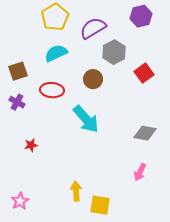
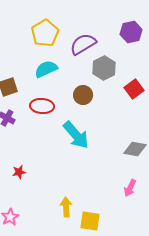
red star: (31, 145) -> (19, 172), moved

